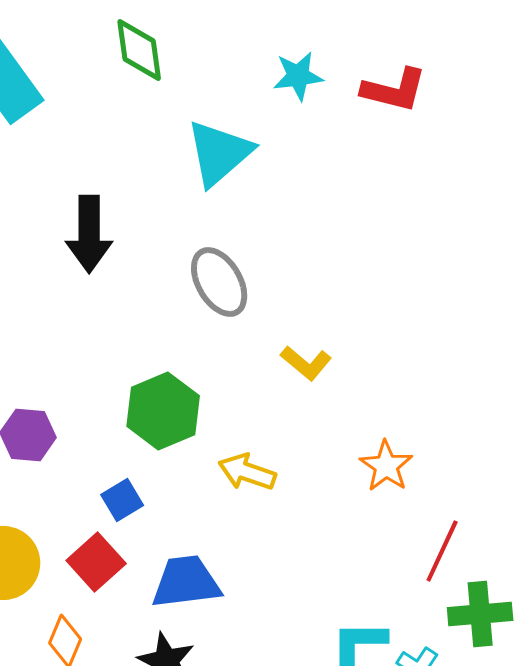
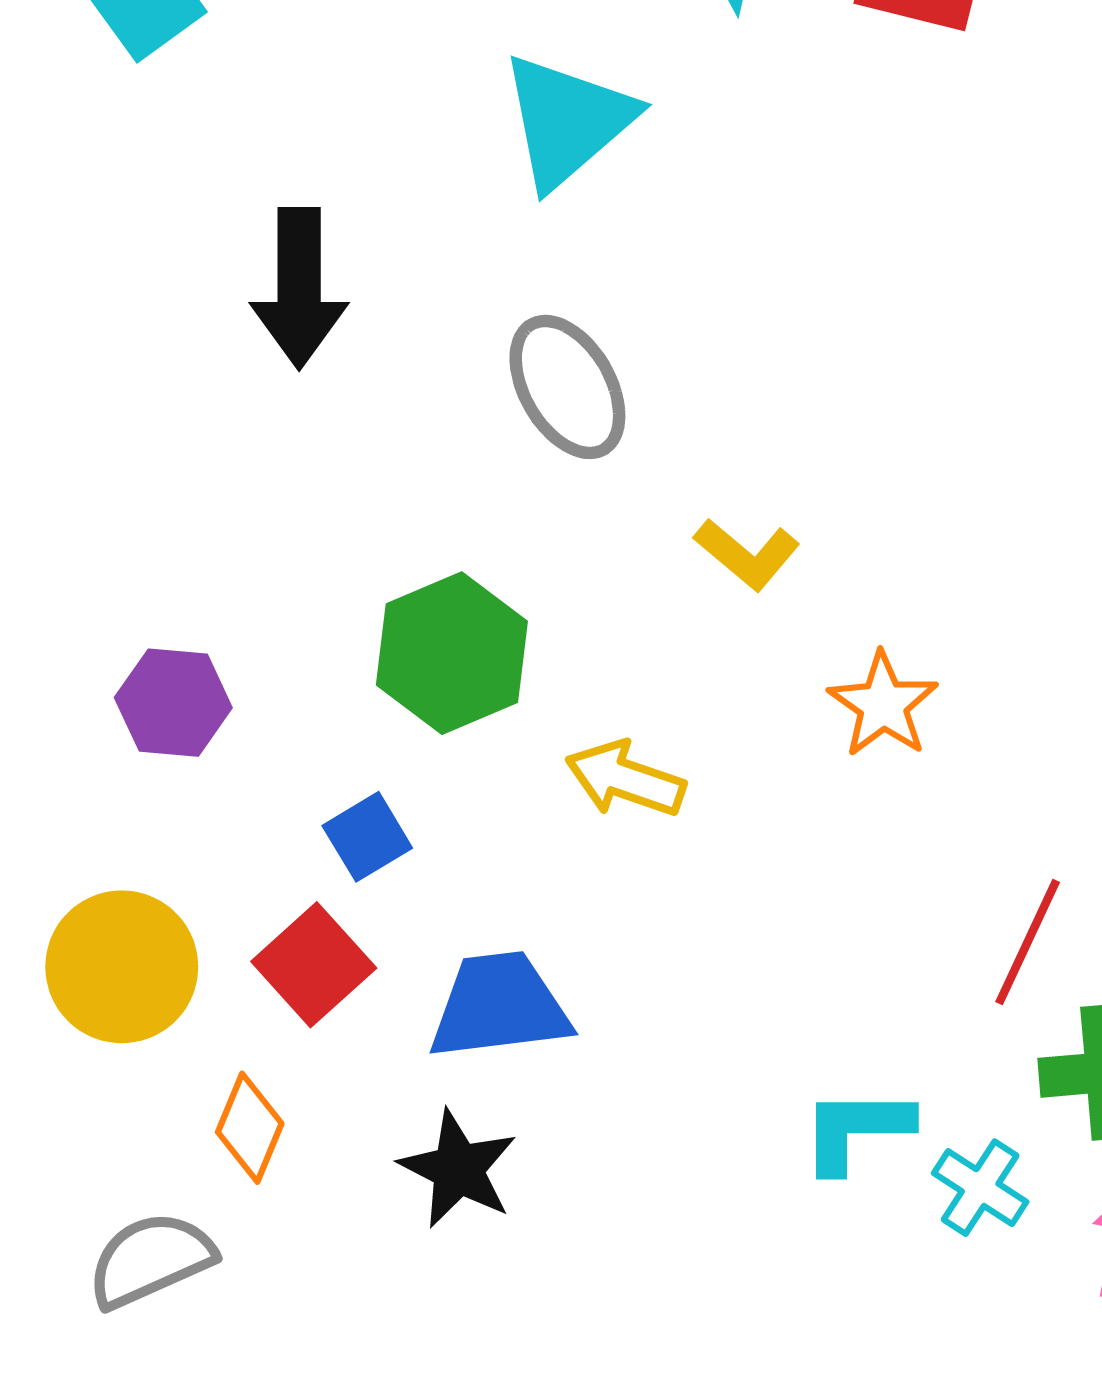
orange star: (386, 466) -> (883, 705), moved

